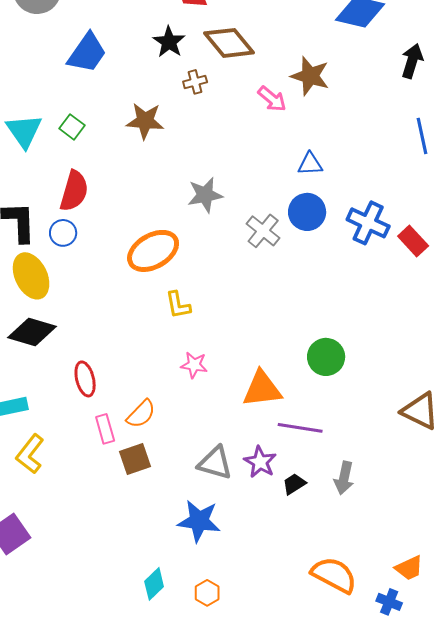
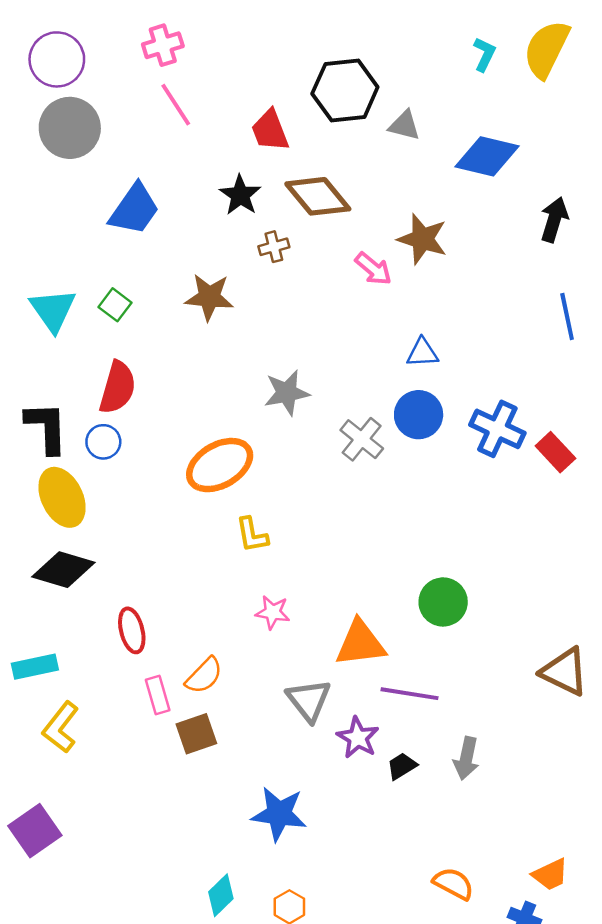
gray triangle: (215, 463) -> (309, 700), moved, turned 36
orange semicircle: (334, 575) -> (453, 884), size x0.7

